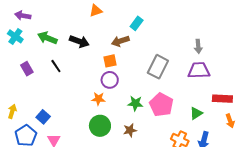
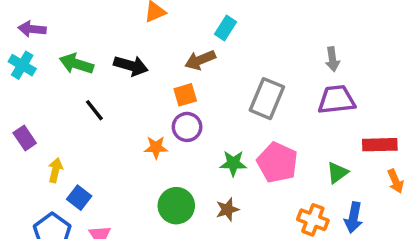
purple rectangle: (27, 69) -> (25, 138), moved
orange star: (98, 99) -> (156, 147), moved
yellow arrow: (12, 111) -> (55, 170), moved

